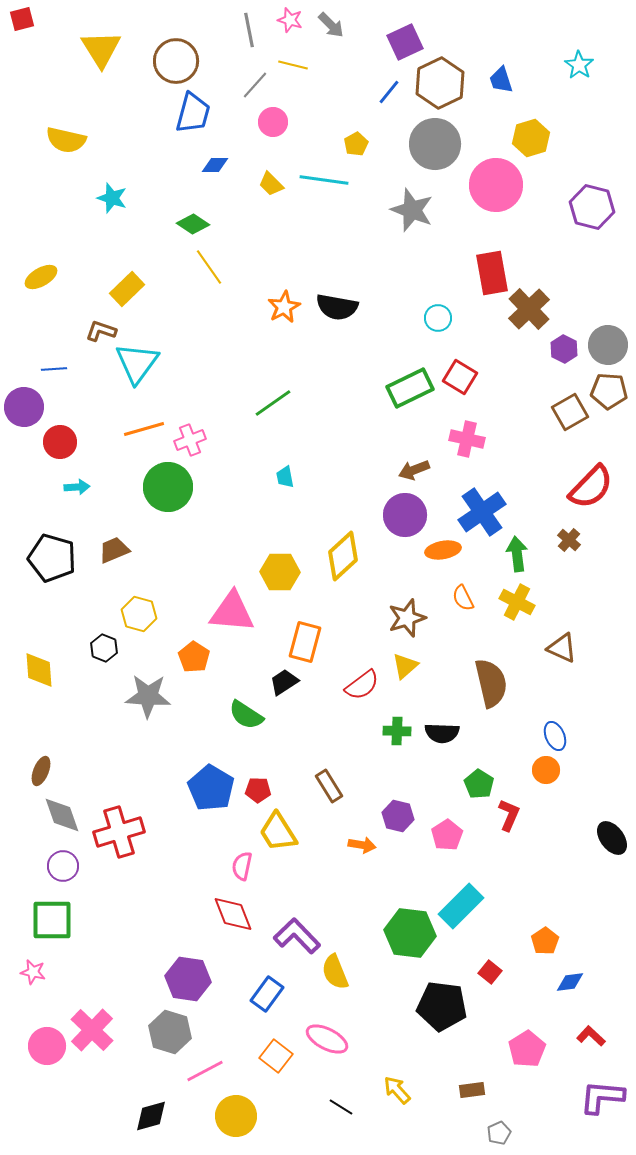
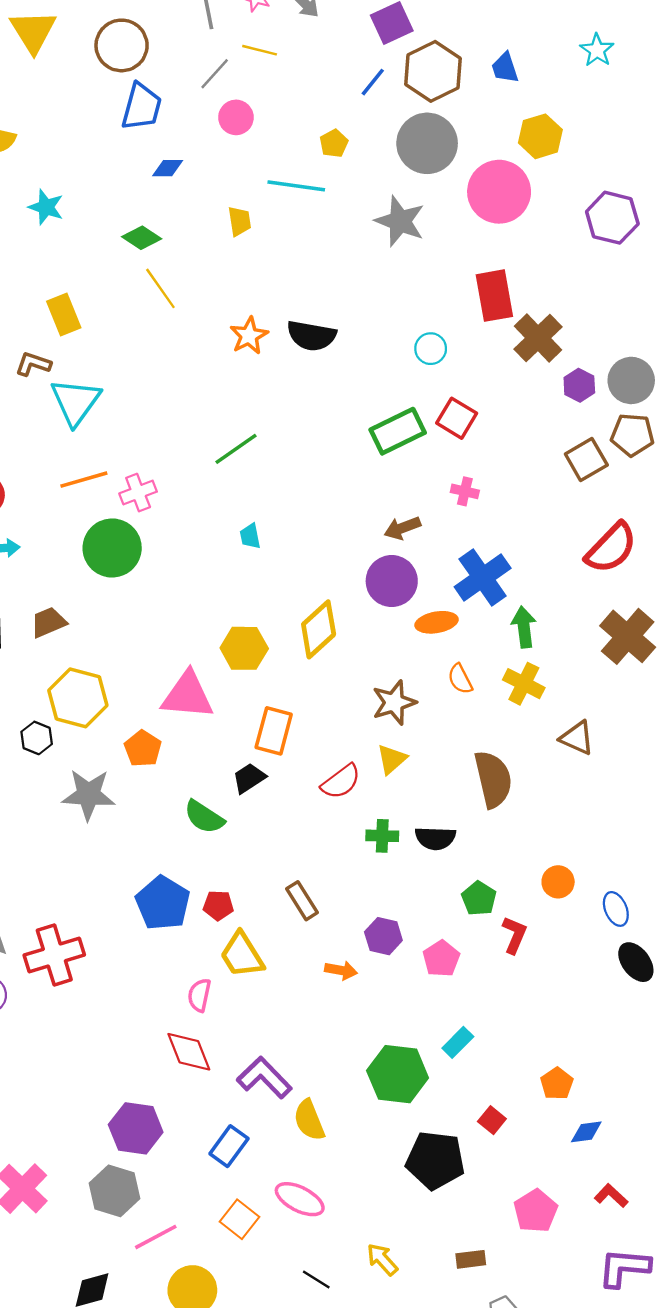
yellow trapezoid: (271, 184) -> (240, 221), moved, turned -144
yellow rectangle: (127, 289) -> (64, 314), turned -68
pink cross: (467, 439) -> (465, 491), size x0.7
brown cross: (569, 540) -> (628, 636), moved, size x2.0
yellow hexagon: (139, 614) -> (78, 698), size x1.4
blue ellipse: (555, 736) -> (616, 909), moved
cyan rectangle: (461, 906) -> (458, 1042), size x0.6

